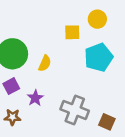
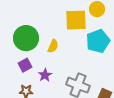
yellow square: (72, 32) -> (76, 20), size x1.6

